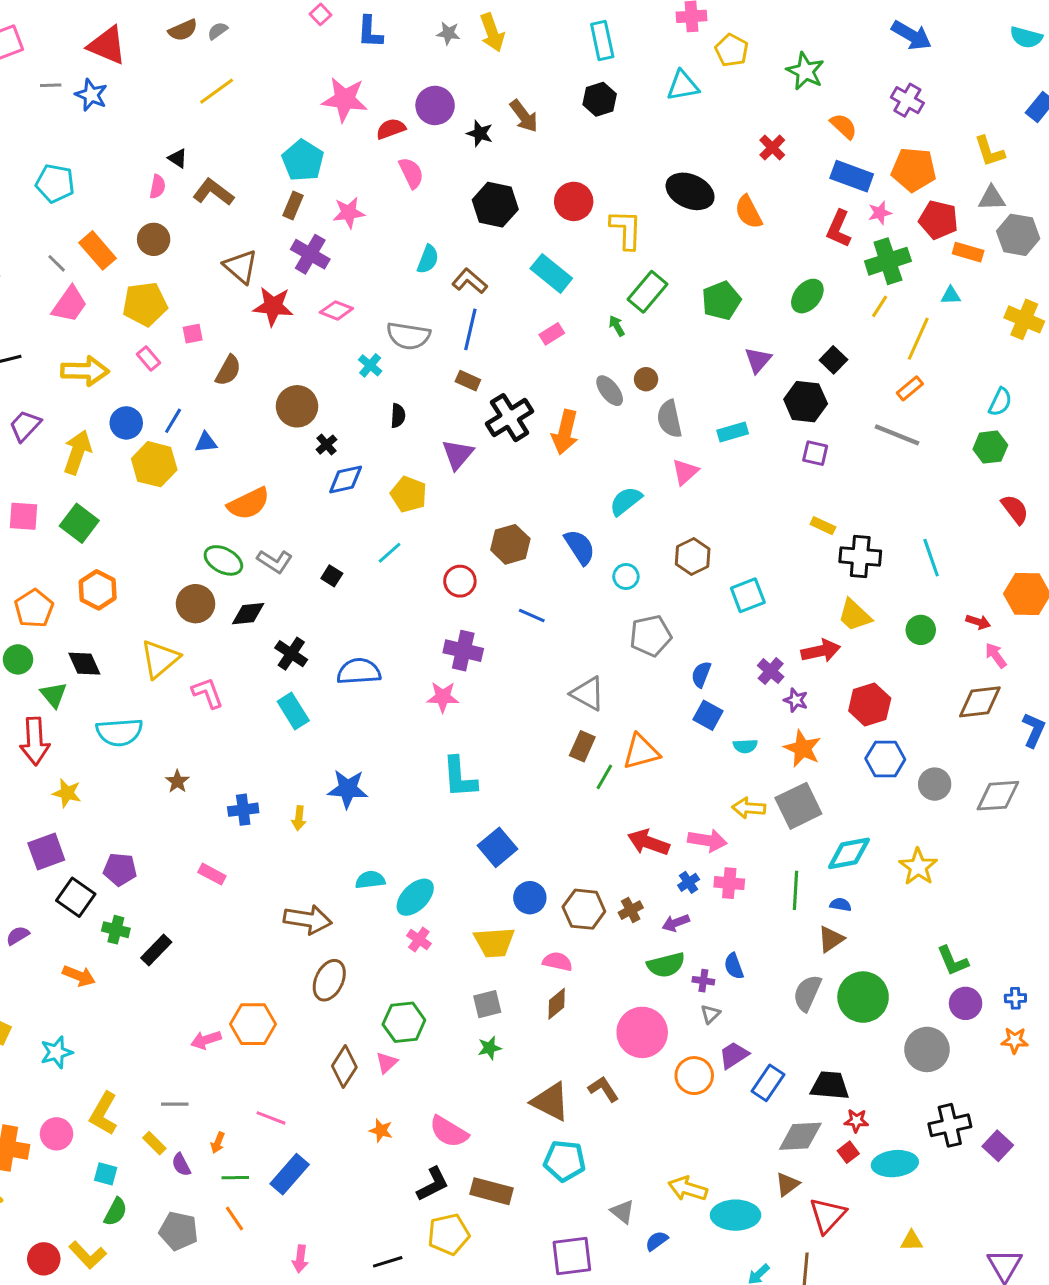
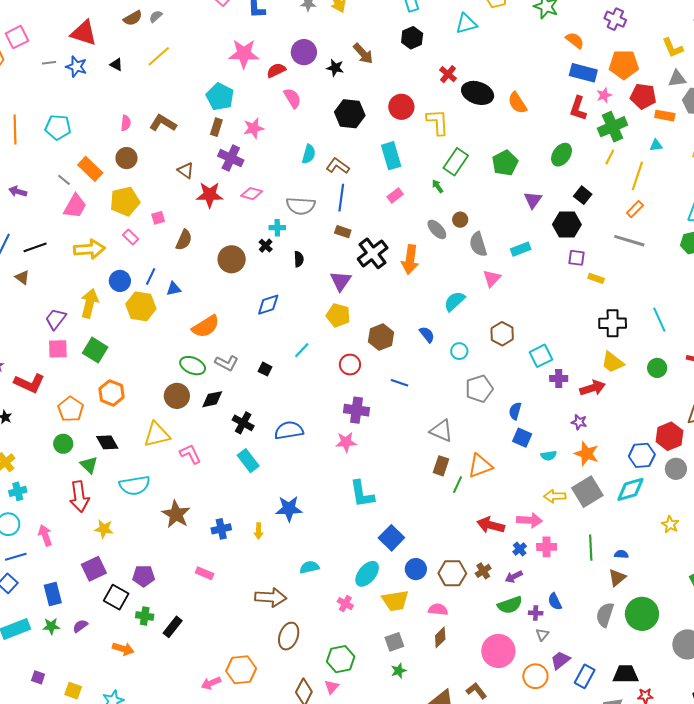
red cross: (772, 148) -> (448, 74), moved
black triangle: (178, 158) -> (116, 65), moved
brown triangle: (241, 267) -> (186, 171), size x0.7
cyan rectangle: (551, 273) -> (391, 156), turned 40
cyan cross: (370, 365) -> (277, 228), turned -35
purple trapezoid: (25, 426) -> (56, 319), moved
black cross: (327, 445) -> (266, 246), moved
yellow pentagon: (409, 494) -> (338, 315), moved
yellow rectangle: (823, 526) -> (596, 278), moved
blue semicircle: (580, 547) -> (427, 335), size x0.7
yellow triangle: (160, 659) -> (157, 435), turned 32
purple cross: (771, 671) -> (559, 379), moved, turned -36
red hexagon: (870, 704) -> (669, 436), moved
brown star: (177, 781) -> (176, 514), size x1.8
cyan diamond: (849, 853) -> (630, 489), moved
yellow star: (918, 867) -> (670, 524), size x0.7
cyan ellipse: (415, 897) -> (367, 574), moved

